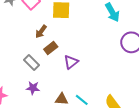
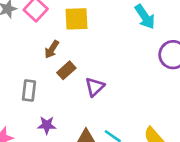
gray rectangle: (32, 62) -> (29, 91), moved, turned 56

